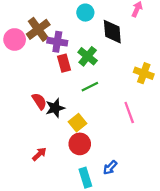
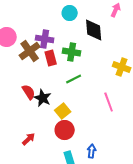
brown cross: (38, 29) -> (30, 51), moved
green cross: (88, 56) -> (72, 52), turned -30
black star: (55, 108) -> (43, 98), turned -30
blue arrow: (110, 168) -> (92, 151), turned 144

